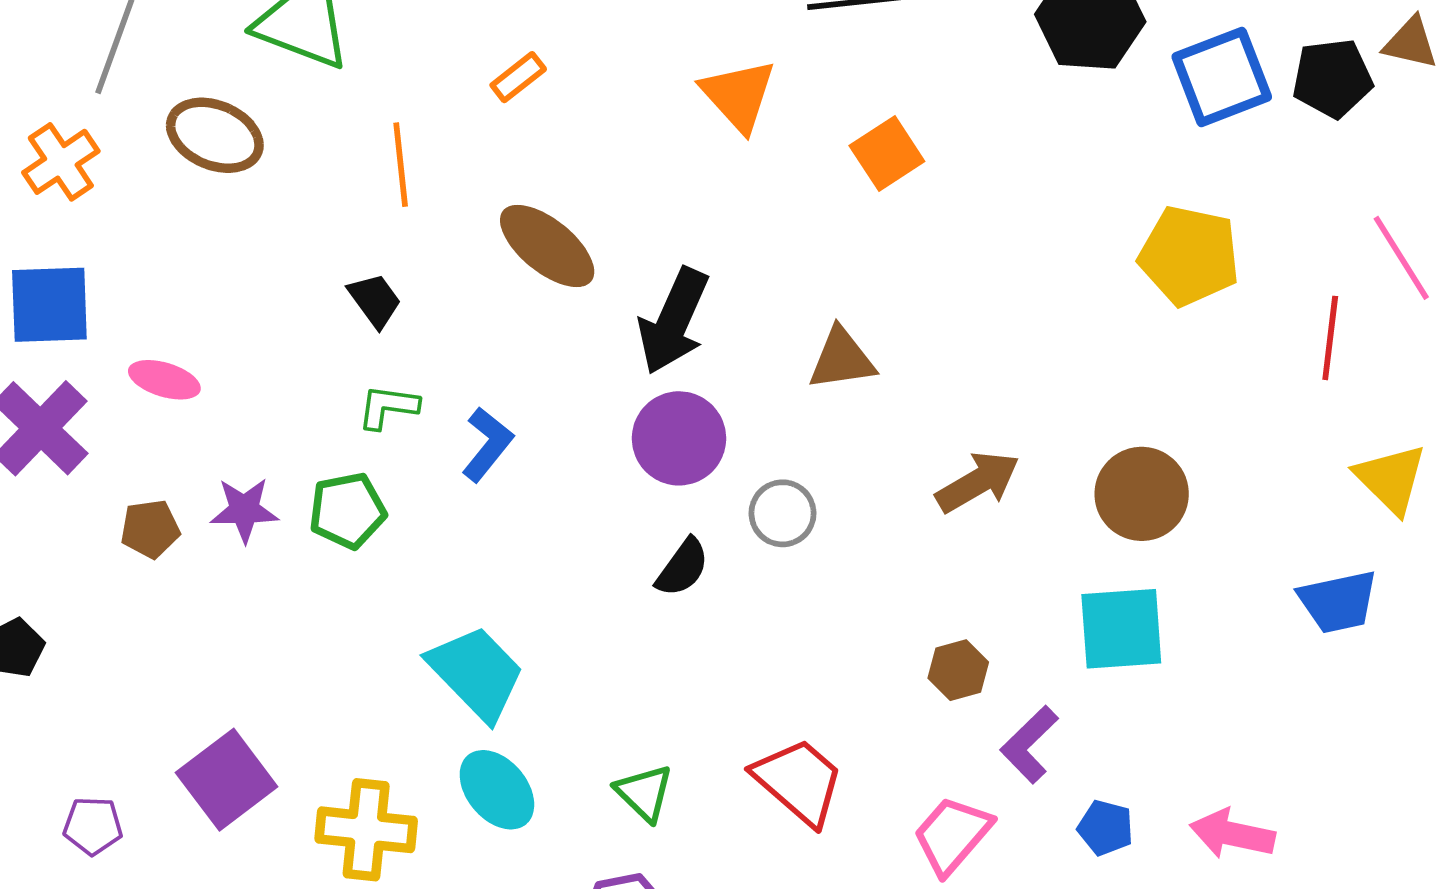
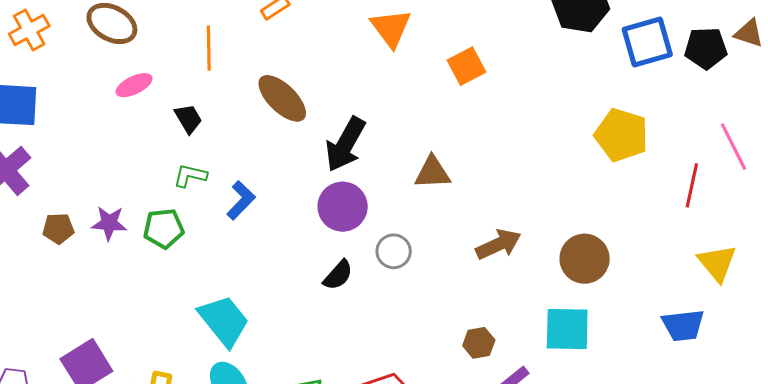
pink ellipse: (164, 380) -> (134, 85), moved, turned -48

